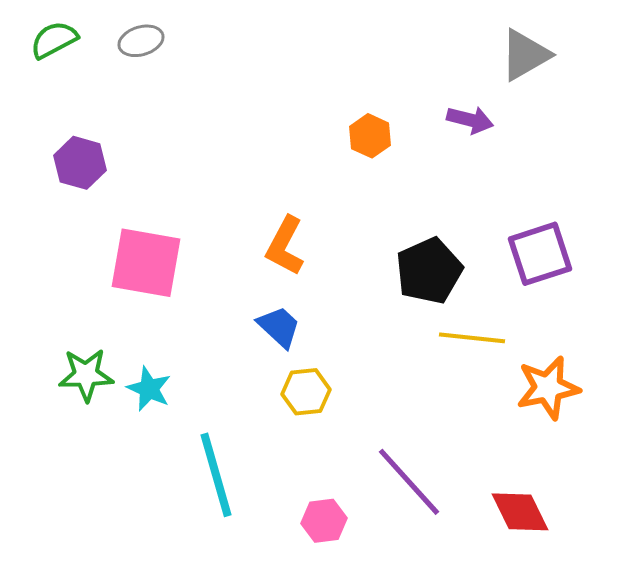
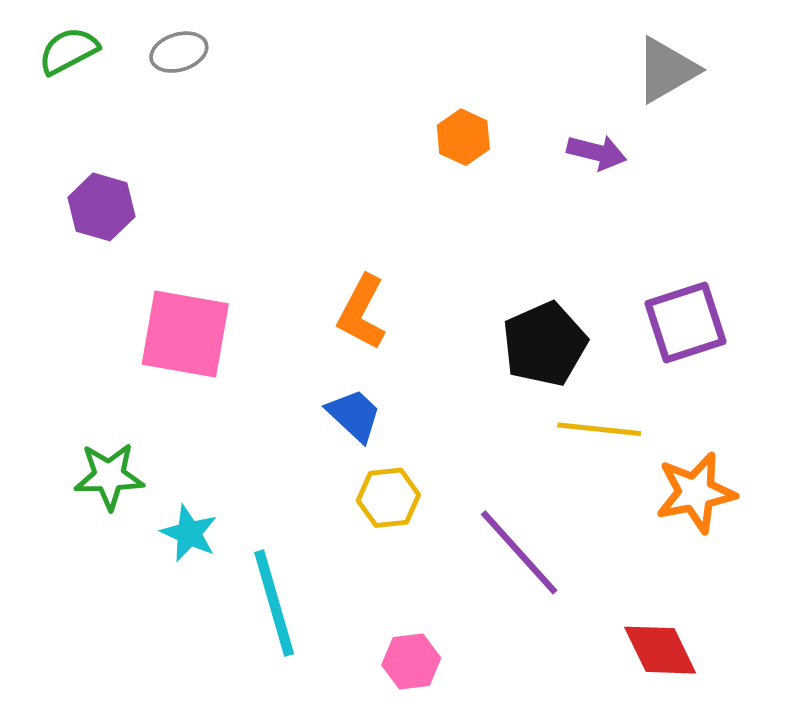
orange hexagon: (370, 136) -> (463, 137), moved
cyan star: (149, 389) -> (189, 533), moved
purple line: (409, 482) -> (519, 552), moved

